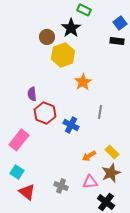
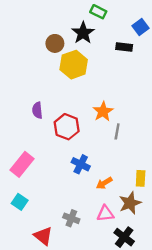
black rectangle: (117, 41) -> (124, 47), moved
orange star: (83, 82) -> (103, 111), moved
red hexagon: (45, 113) -> (67, 127), moved
blue cross: (71, 125) -> (81, 164), moved
yellow rectangle: (112, 152) -> (141, 178), moved, turned 48
red triangle: (27, 192) -> (43, 236), moved

